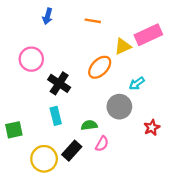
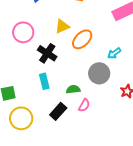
yellow triangle: (123, 46) -> (62, 26), moved
yellow circle: (44, 159) -> (21, 118), moved

